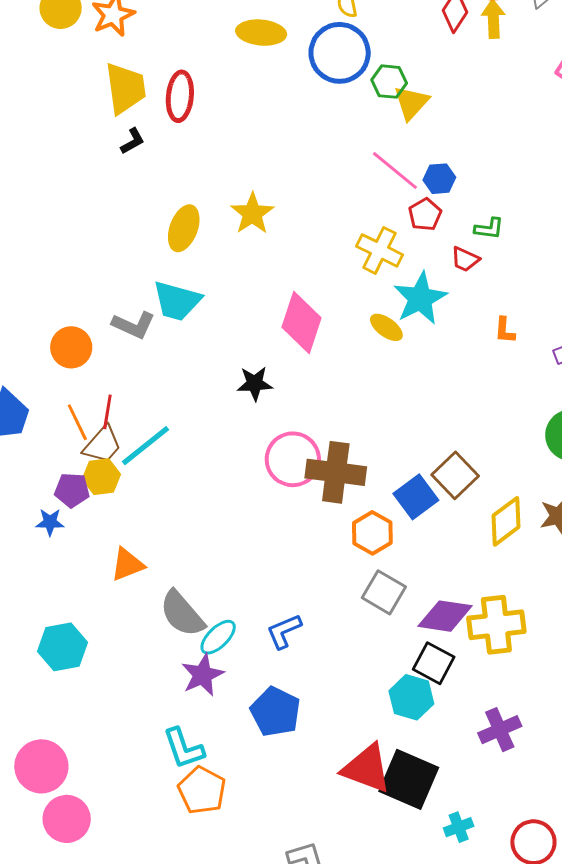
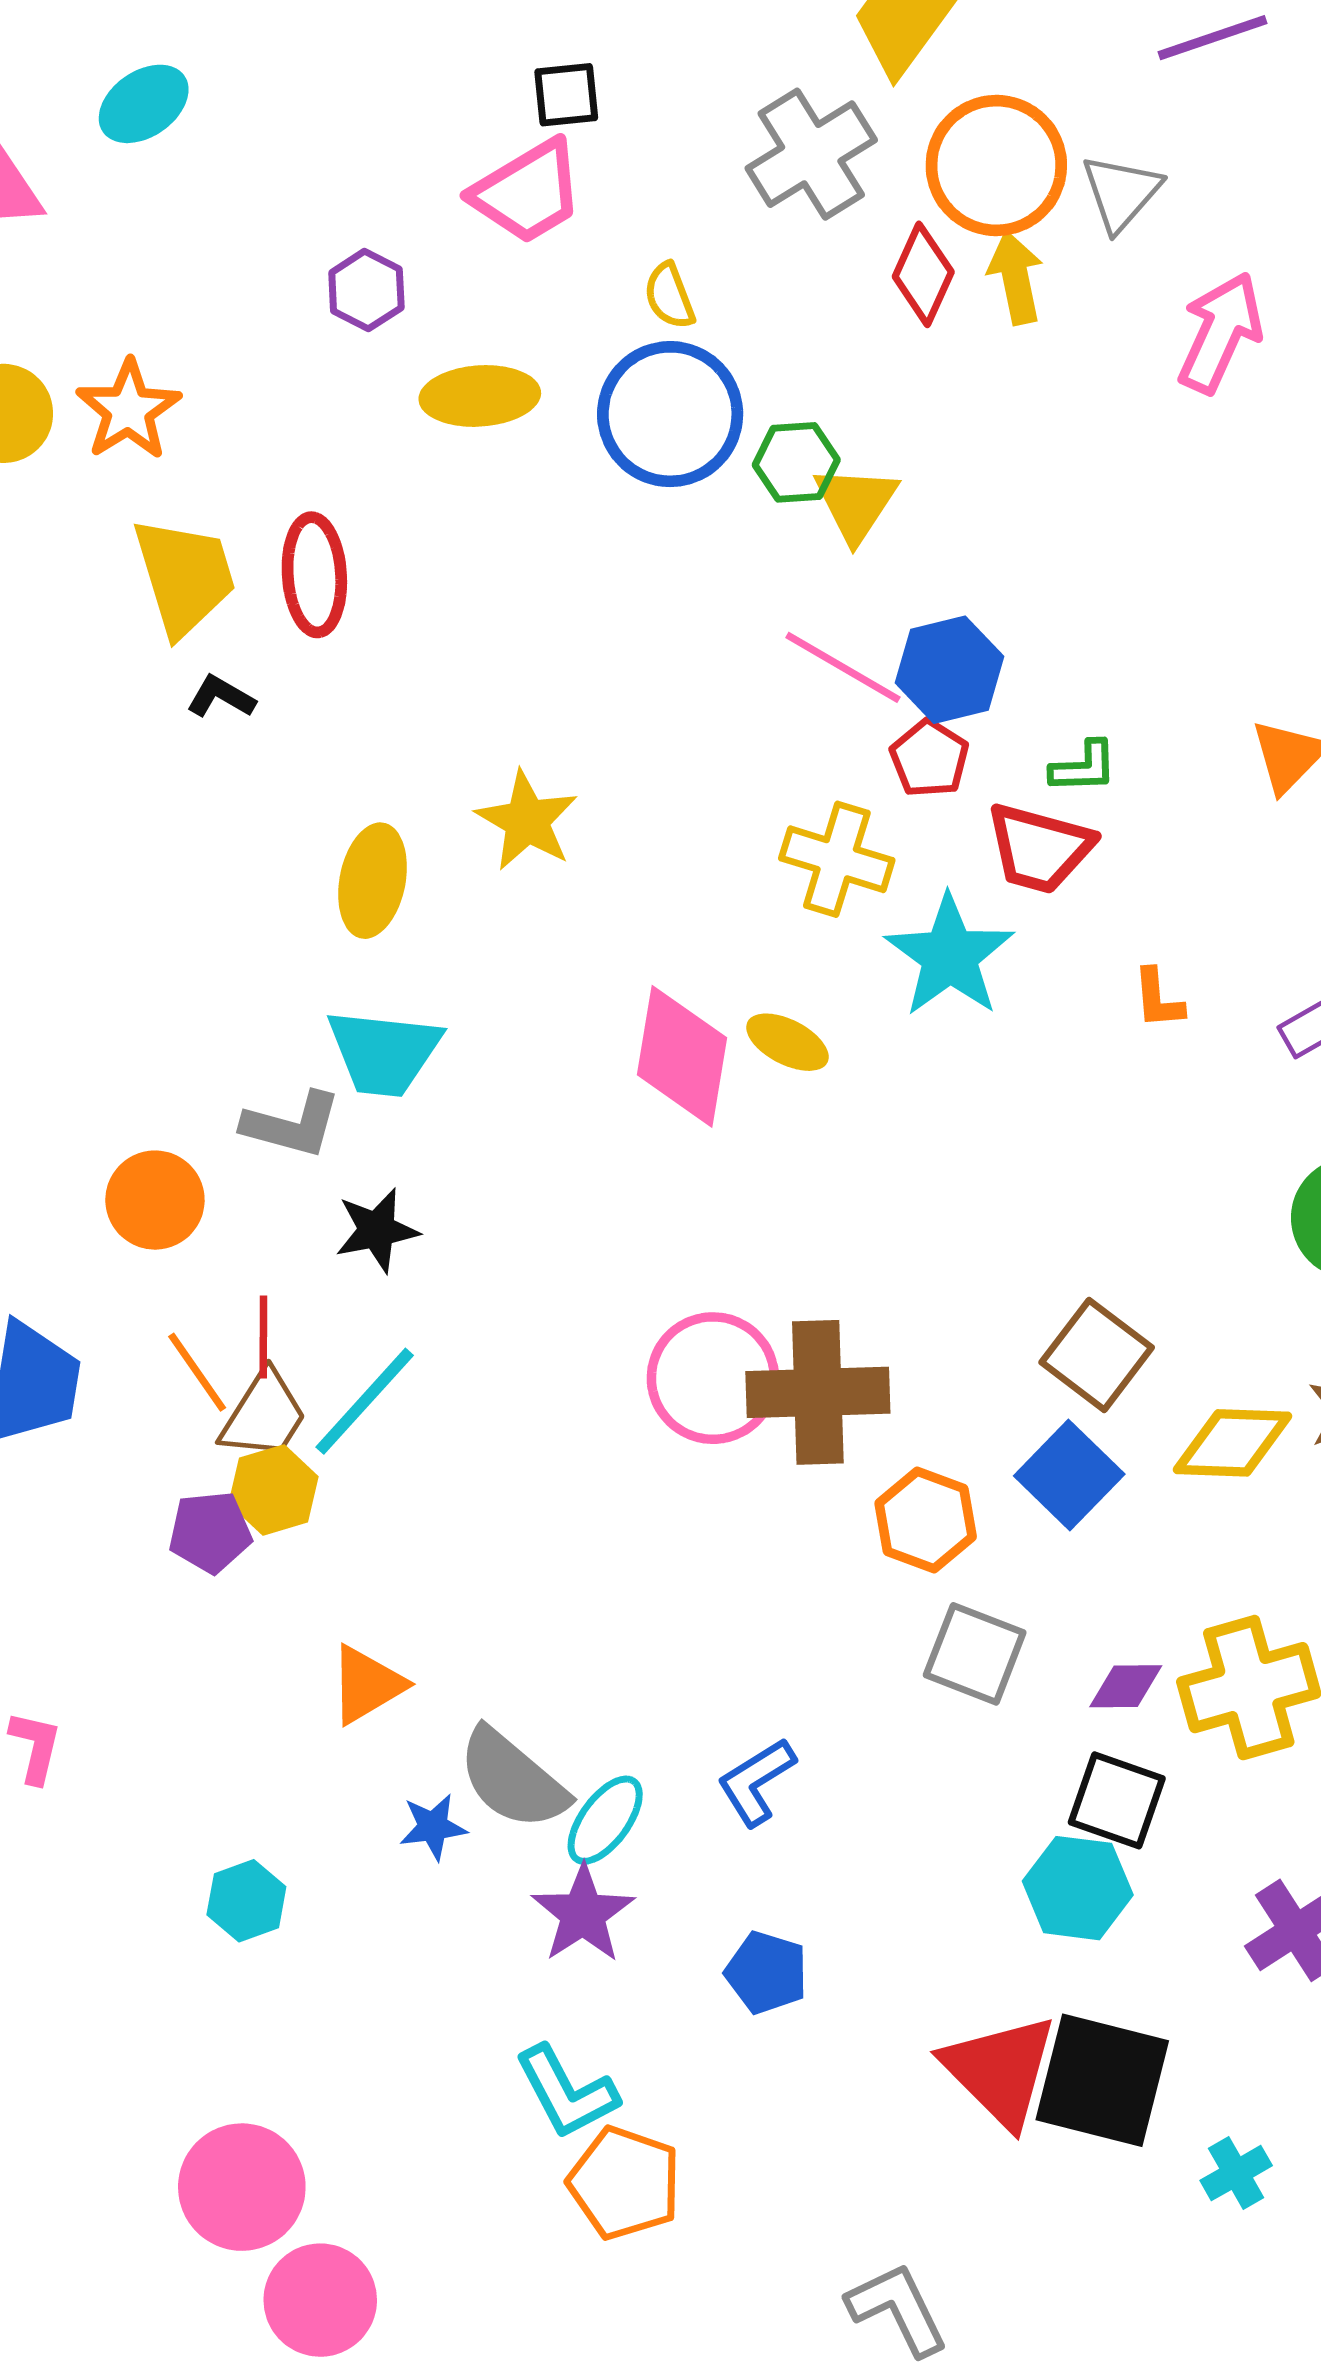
black L-shape: (133, 141) -> (221, 697), turned -112
blue hexagon: (439, 179) -> (949, 670), size x1.4
red trapezoid: (465, 259) -> (1039, 848), size x1.6
yellow ellipse: (386, 327) -> (787, 1042), moved
black star: (255, 383) -> (377, 1230), moved
blue square: (416, 497) -> (1069, 1475), moved
yellow diamond: (506, 521) -> (1233, 1443), turned 48
blue star: (50, 522) -> (433, 1827), moved
purple diamond: (445, 616) -> (1126, 1686), size x0.6
cyan hexagon: (63, 647) -> (246, 1901), size x0.7
blue pentagon: (275, 712) -> (767, 1973), size x0.7
red triangle: (367, 768) -> (1000, 2071), turned 34

